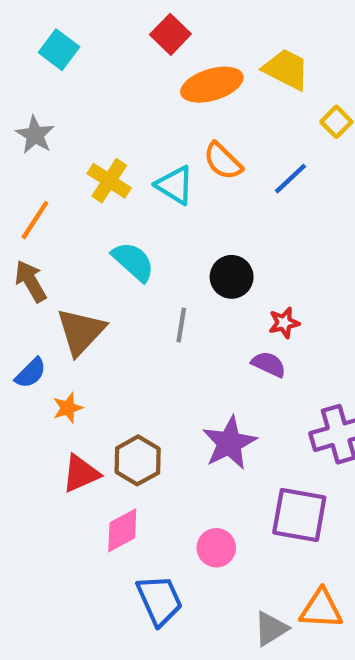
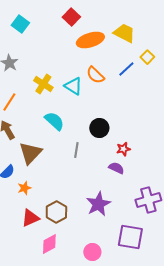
blue line: (291, 179) -> (126, 69), moved

